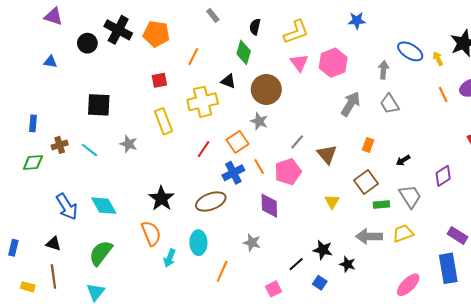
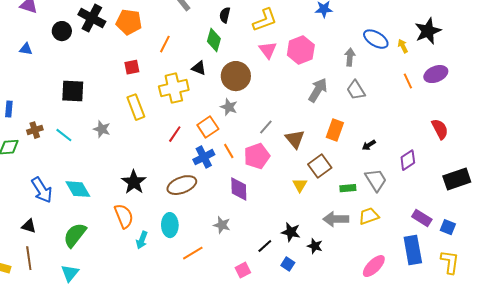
orange rectangle: (368, 145) -> (335, 130), size x1.5
brown square: (366, 182) -> (320, 166), moved
orange line: (222, 271) -> (193, 253), turned 35

